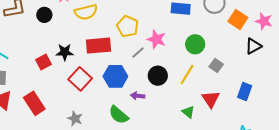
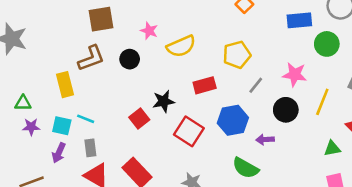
yellow pentagon: (128, 26) -> (237, 55), turned -30
pink star: (156, 39) -> (295, 75), moved
green circle: (195, 44) -> (327, 44), moved
red rectangle: (99, 46) -> (205, 85), size x0.7
green triangle: (188, 112) -> (332, 148), turned -40

